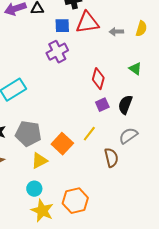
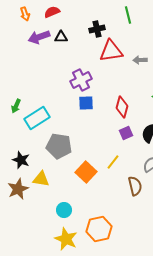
blue square: (62, 26) -> (86, 103), moved
gray pentagon: (28, 134) -> (59, 146), moved
yellow triangle: (39, 161) -> (41, 179), moved, turned 36
cyan circle: (34, 189) -> (64, 210), moved

